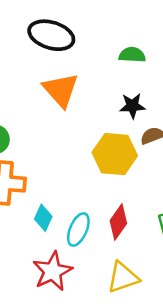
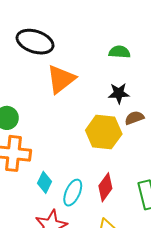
black ellipse: (51, 35) -> (35, 42), moved
orange triangle: (61, 90) -> (61, 79), turned 32

